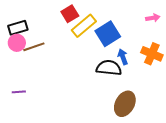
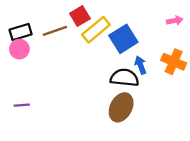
brown line: (34, 47) -> (55, 31), moved
brown ellipse: (125, 104) -> (121, 107), moved

